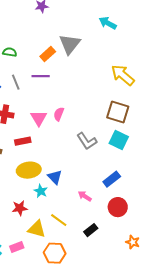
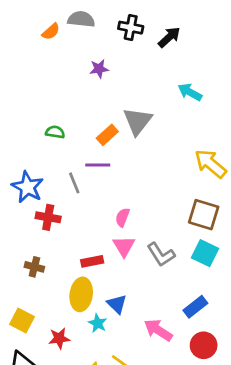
gray line: (16, 82) -> (74, 183), moved
pink triangle: (39, 118) -> (124, 246), moved
red rectangle: (23, 141) -> (92, 261), moved
yellow ellipse: (29, 170) -> (81, 294), turned -75
pink arrow: (85, 196) -> (158, 330), size x1.5
red star: (20, 208) -> (59, 338), moved

